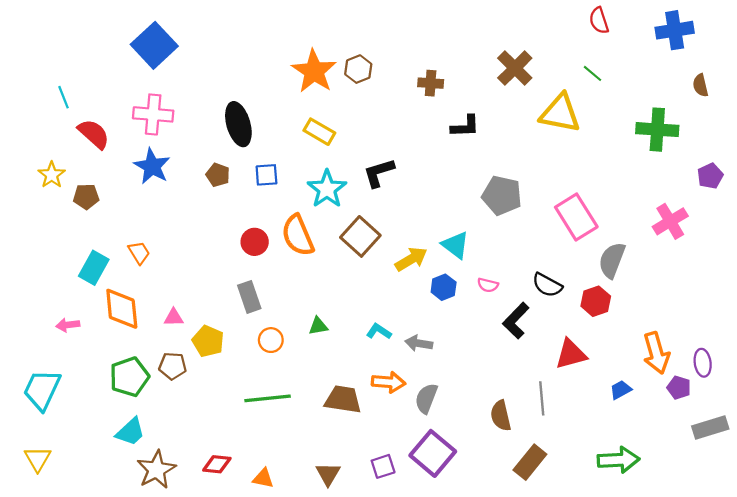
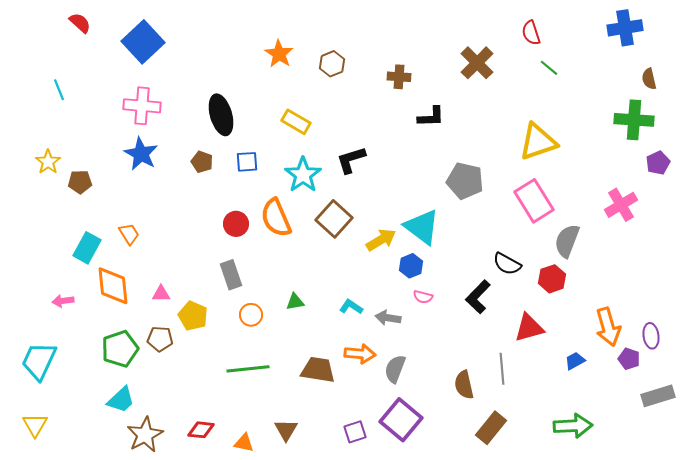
red semicircle: (599, 21) -> (531, 33), moved
orange star: (314, 71) -> (279, 54), moved, size x0.7
yellow triangle: (560, 113) -> (538, 142), moved, turned -30
green cross: (657, 130) -> (634, 120), moved
red semicircle: (94, 134) -> (80, 23), moved, size x0.7
cyan triangle: (455, 245) -> (422, 227), size x1.4
pink semicircle: (488, 285) -> (423, 297), moved
brown triangle: (328, 474) -> (286, 430), moved

